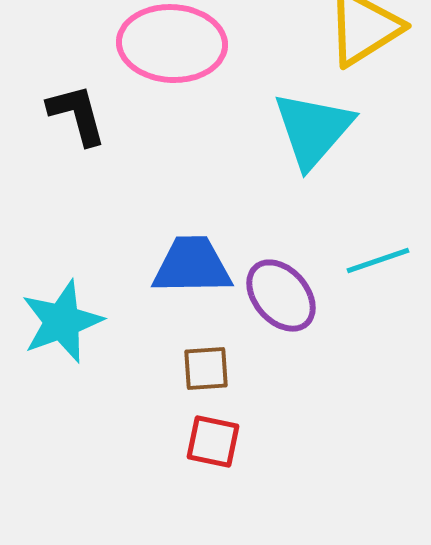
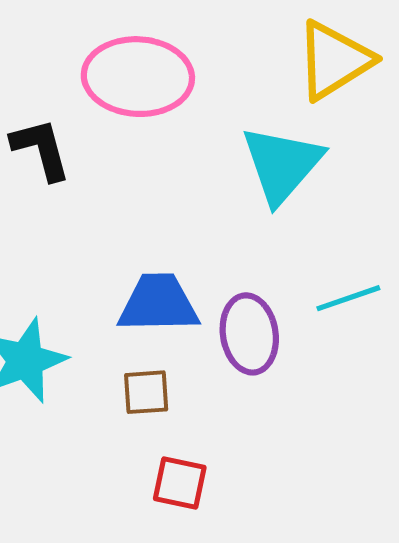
purple ellipse: (281, 296) -> (249, 334), turned 32
brown square: (206, 369) -> (146, 392), moved

